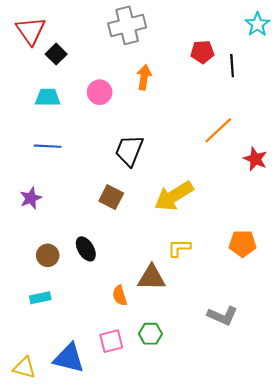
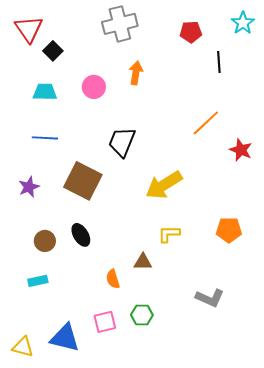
red pentagon: (202, 52) -> (191, 32), moved
brown square: (111, 197) -> (83, 181), moved, size x1.6
brown triangle: (151, 278) -> (143, 262), size x0.7

